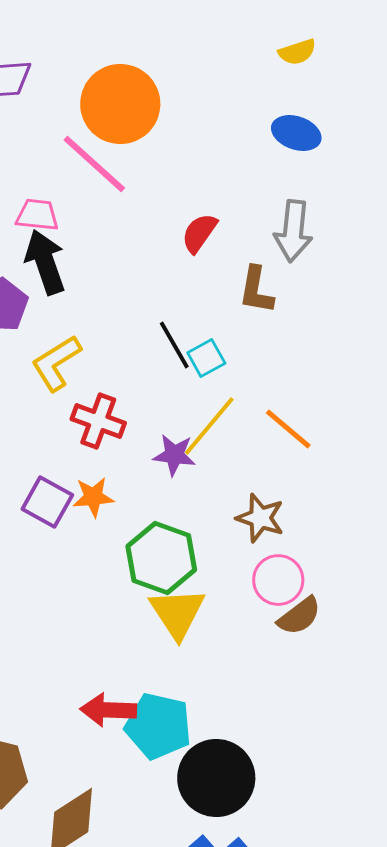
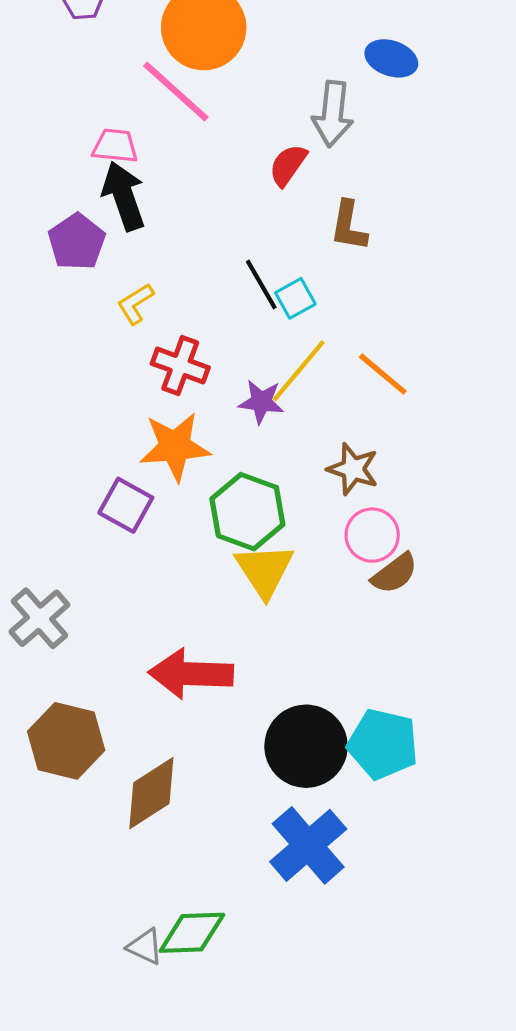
gray arrow: (293, 231) -> (333, 114), moved
yellow L-shape: (56, 363) -> (135, 304), size x0.7
orange star: (93, 497) -> (175, 447), size x1.6
purple square: (47, 502) -> (126, 505), moved
red arrow: (108, 710) -> (191, 674), size x1.4
cyan pentagon: (158, 726) -> (383, 744), moved

